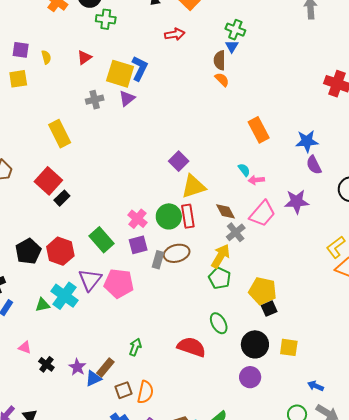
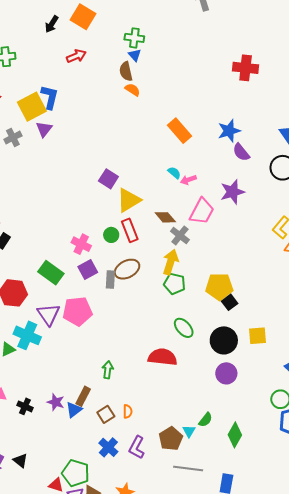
yellow square: (120, 74) -> (32, 107), turned -32
green circle: (169, 216) -> (111, 235), size x0.6
orange semicircle: (145, 392) -> (128, 411), size x0.6

